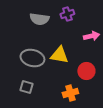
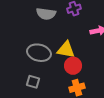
red circle: (86, 71) -> (73, 66), moved

